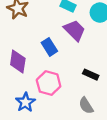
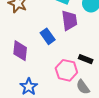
purple trapezoid: (75, 30) -> (69, 20), turned 40
pink hexagon: (49, 83) -> (66, 70), moved

